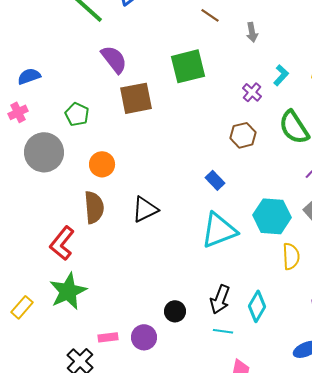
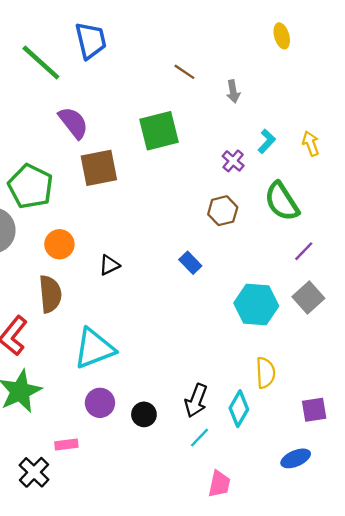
green pentagon: (77, 114) -> (31, 186), size x1.6
black triangle: (145, 209) -> (109, 265), moved, size x0.7
cyan triangle: (219, 230) -> (94, 348), moved
yellow semicircle: (291, 256) -> (266, 373), moved
cyan line: (223, 331) -> (200, 438), turned -54
purple circle: (144, 337) -> (100, 403), moved

